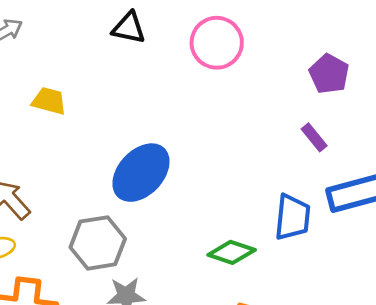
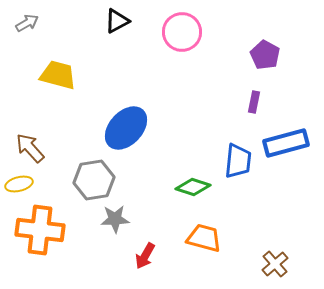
black triangle: (129, 28) -> (117, 21), turned -40
yellow trapezoid: (49, 101) -> (58, 75), size x1.4
purple rectangle: (314, 137) -> (254, 102), turned 50

